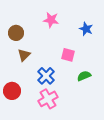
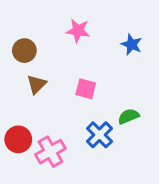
pink square: (68, 55) -> (86, 89), moved
blue cross: (46, 76) -> (99, 135), moved
pink cross: (48, 99) -> (50, 152), moved

